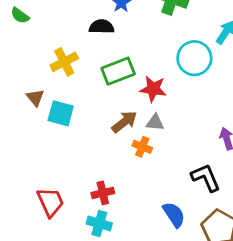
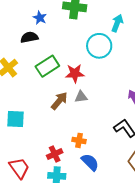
cyan square: (61, 113) -> (15, 119), moved
orange cross: (142, 147) -> (79, 140), moved
blue semicircle: (174, 215) -> (90, 162), moved

